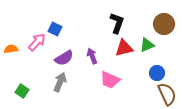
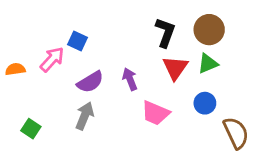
brown circle: (164, 24) -> (209, 30), moved
red triangle: (124, 48) -> (175, 68), turned -42
blue circle: (157, 73) -> (205, 103), moved

